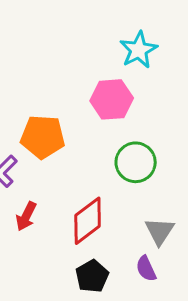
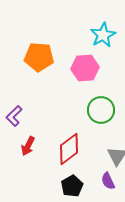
orange pentagon: (43, 137) -> (39, 57), moved

